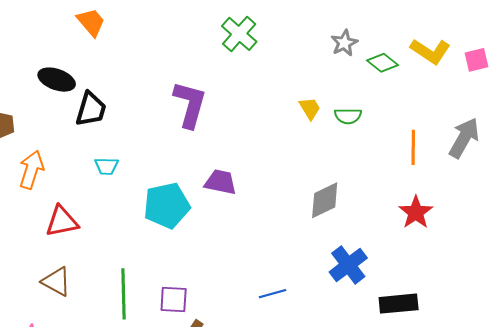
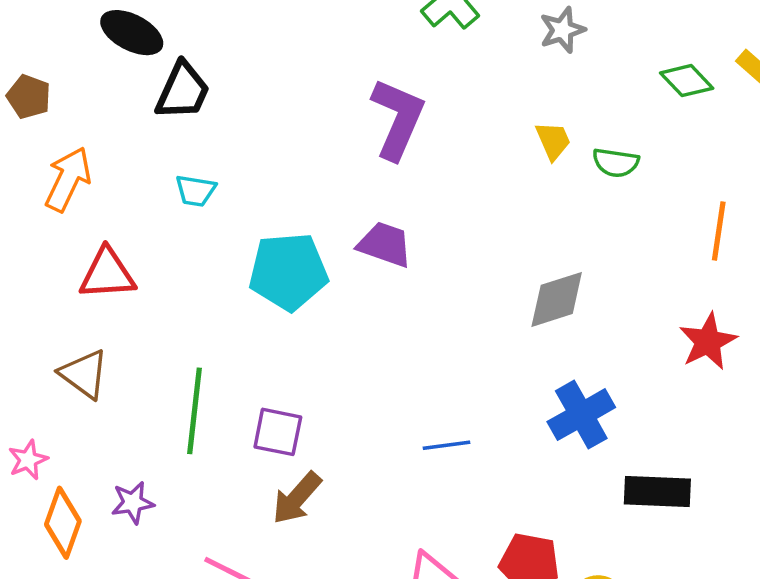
gray star: (344, 43) -> (562, 30), moved
purple L-shape: (190, 104) -> (398, 119), moved

